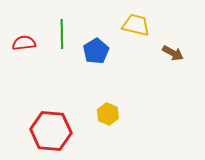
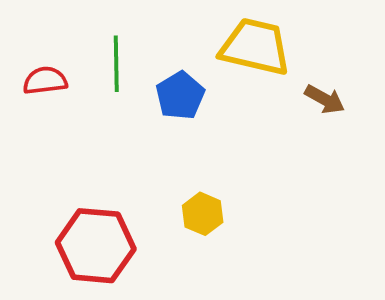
yellow trapezoid: (136, 25) -> (255, 47), size x1.4

